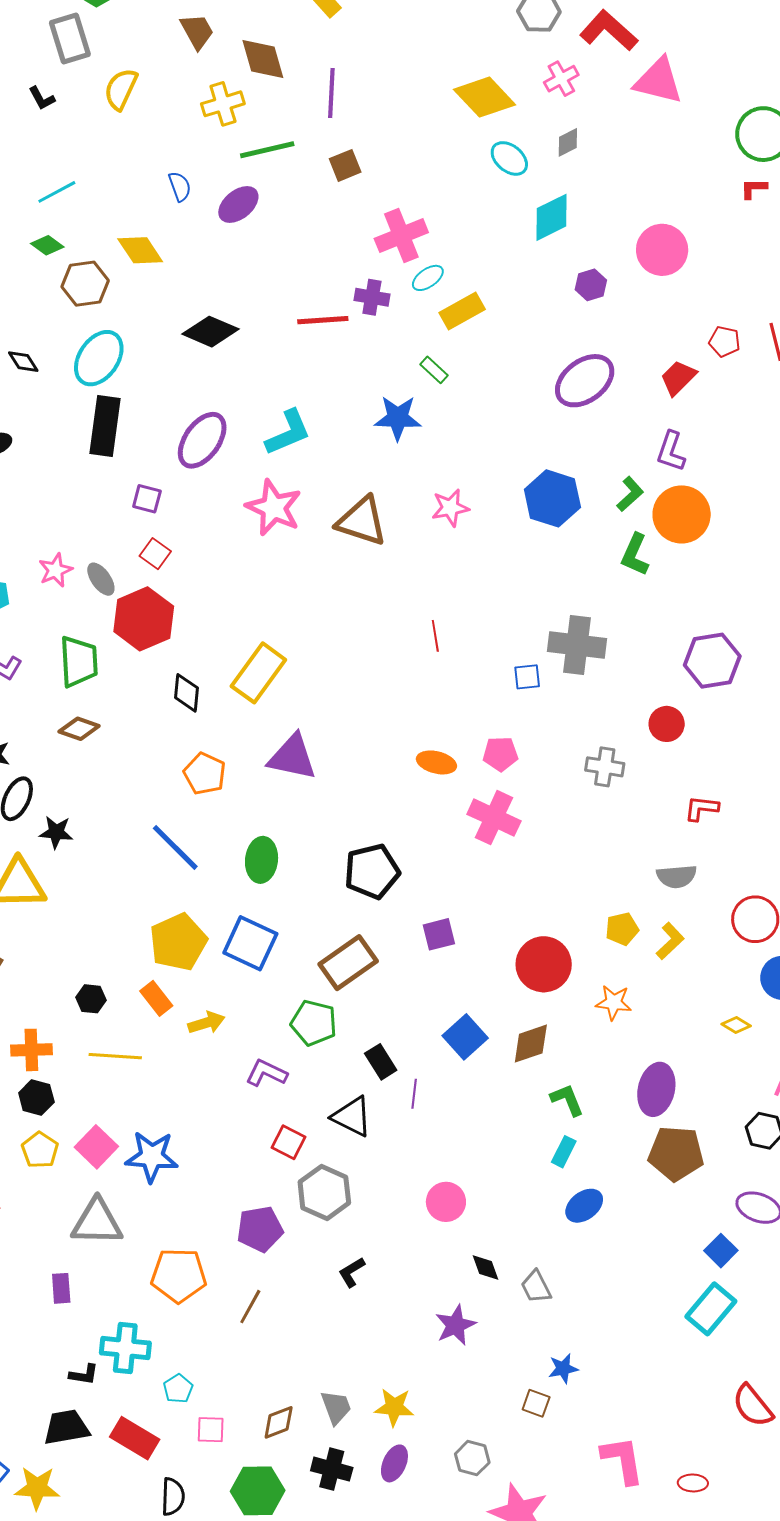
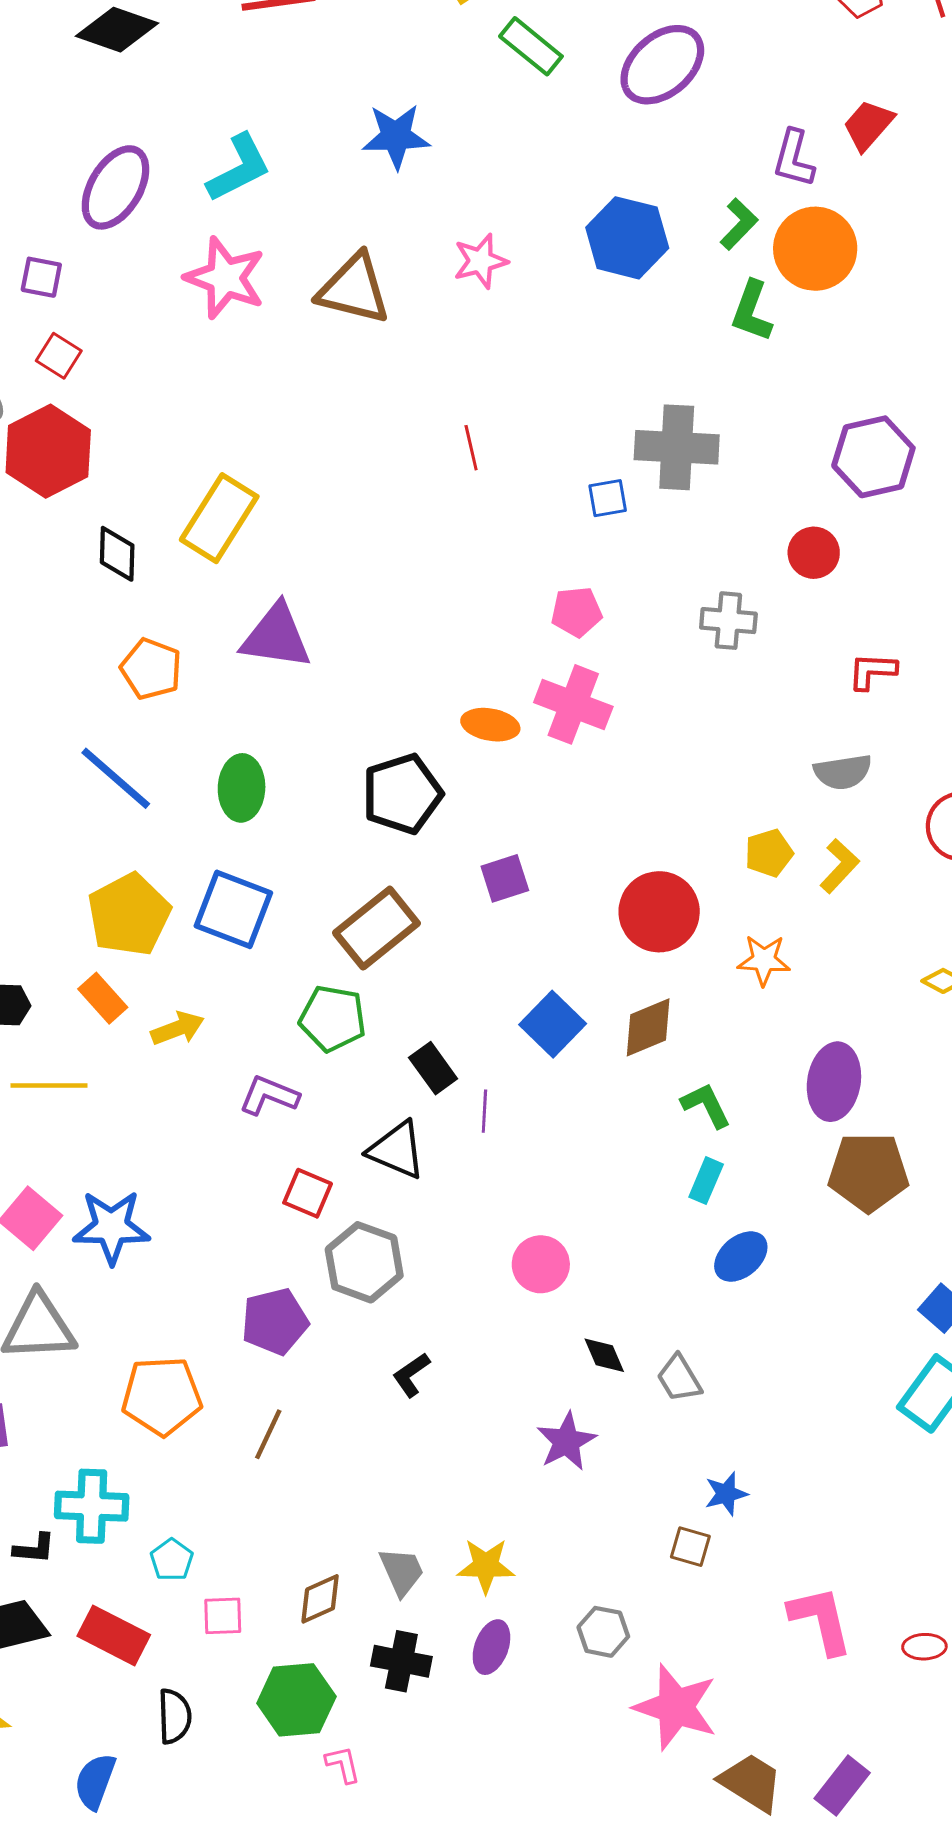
green rectangle: (434, 370) -> (531, 46), moved, size x1.5
red trapezoid: (678, 378) -> (868, 125), moved
orange ellipse: (436, 762) -> (490, 725), moved

